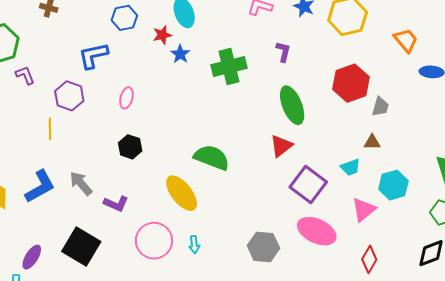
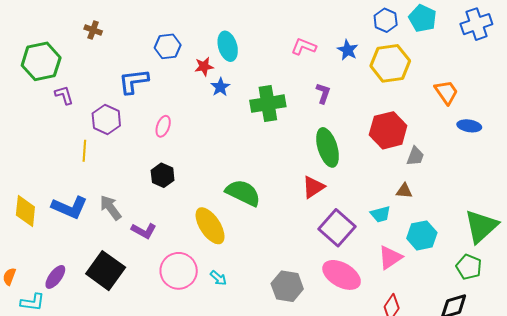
blue L-shape: (40, 187) -> (70, 207), turned 48
cyan arrow: (194, 245) -> (218, 278), turned -48

